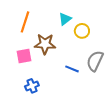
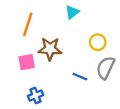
cyan triangle: (65, 19) -> (72, 12), moved
yellow circle: (82, 31) -> (98, 42), moved

